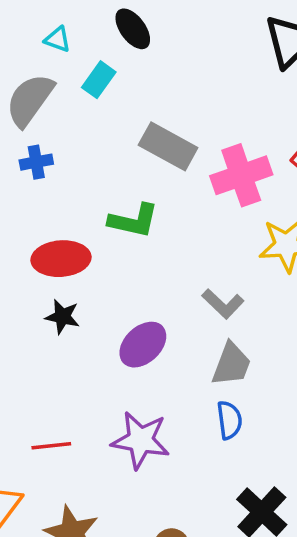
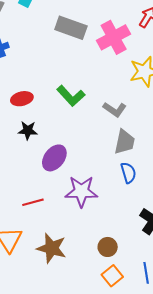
green L-shape: (134, 221) -> (71, 96), moved, turned 44
red ellipse: (61, 259) -> (22, 99), size x0.7
purple ellipse: (143, 345) -> (54, 158), moved

